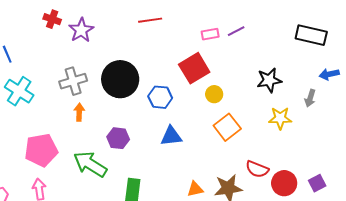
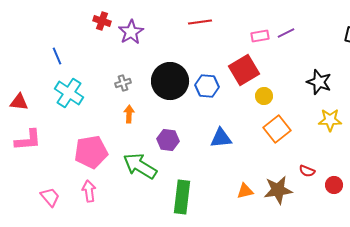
black star: (269, 80) -> (319, 82), turned 30
gray cross: (73, 81) -> (123, 83), size x0.6
blue hexagon: (160, 97) -> (207, 86), moved
red semicircle: (257, 169) -> (307, 171), size x0.7
red circle: (284, 183) -> (334, 185), size x0.7

